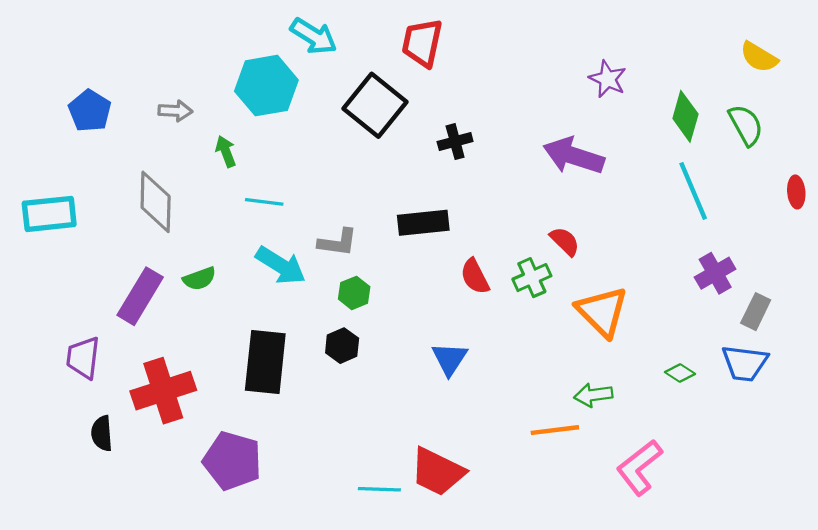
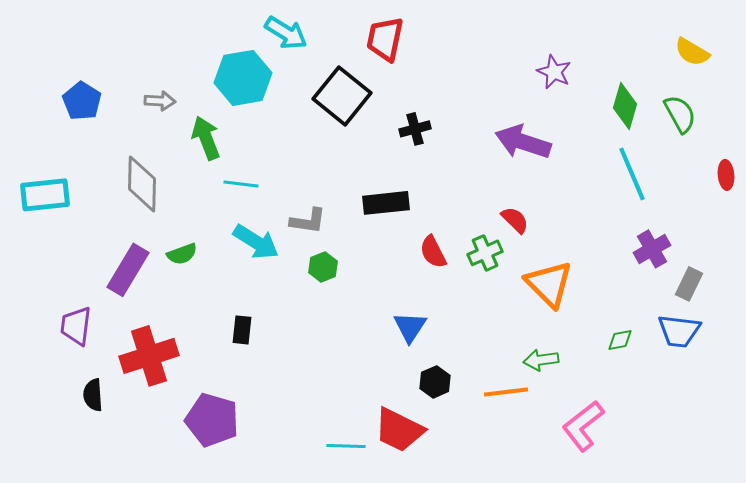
green arrow: (226, 151) -> (206, 138), size x1.5
black hexagon: (342, 346) -> (435, 382), moved
black rectangle: (265, 362) -> (242, 330), size x0.5
green diamond: (680, 373) -> (620, 340), turned -44

